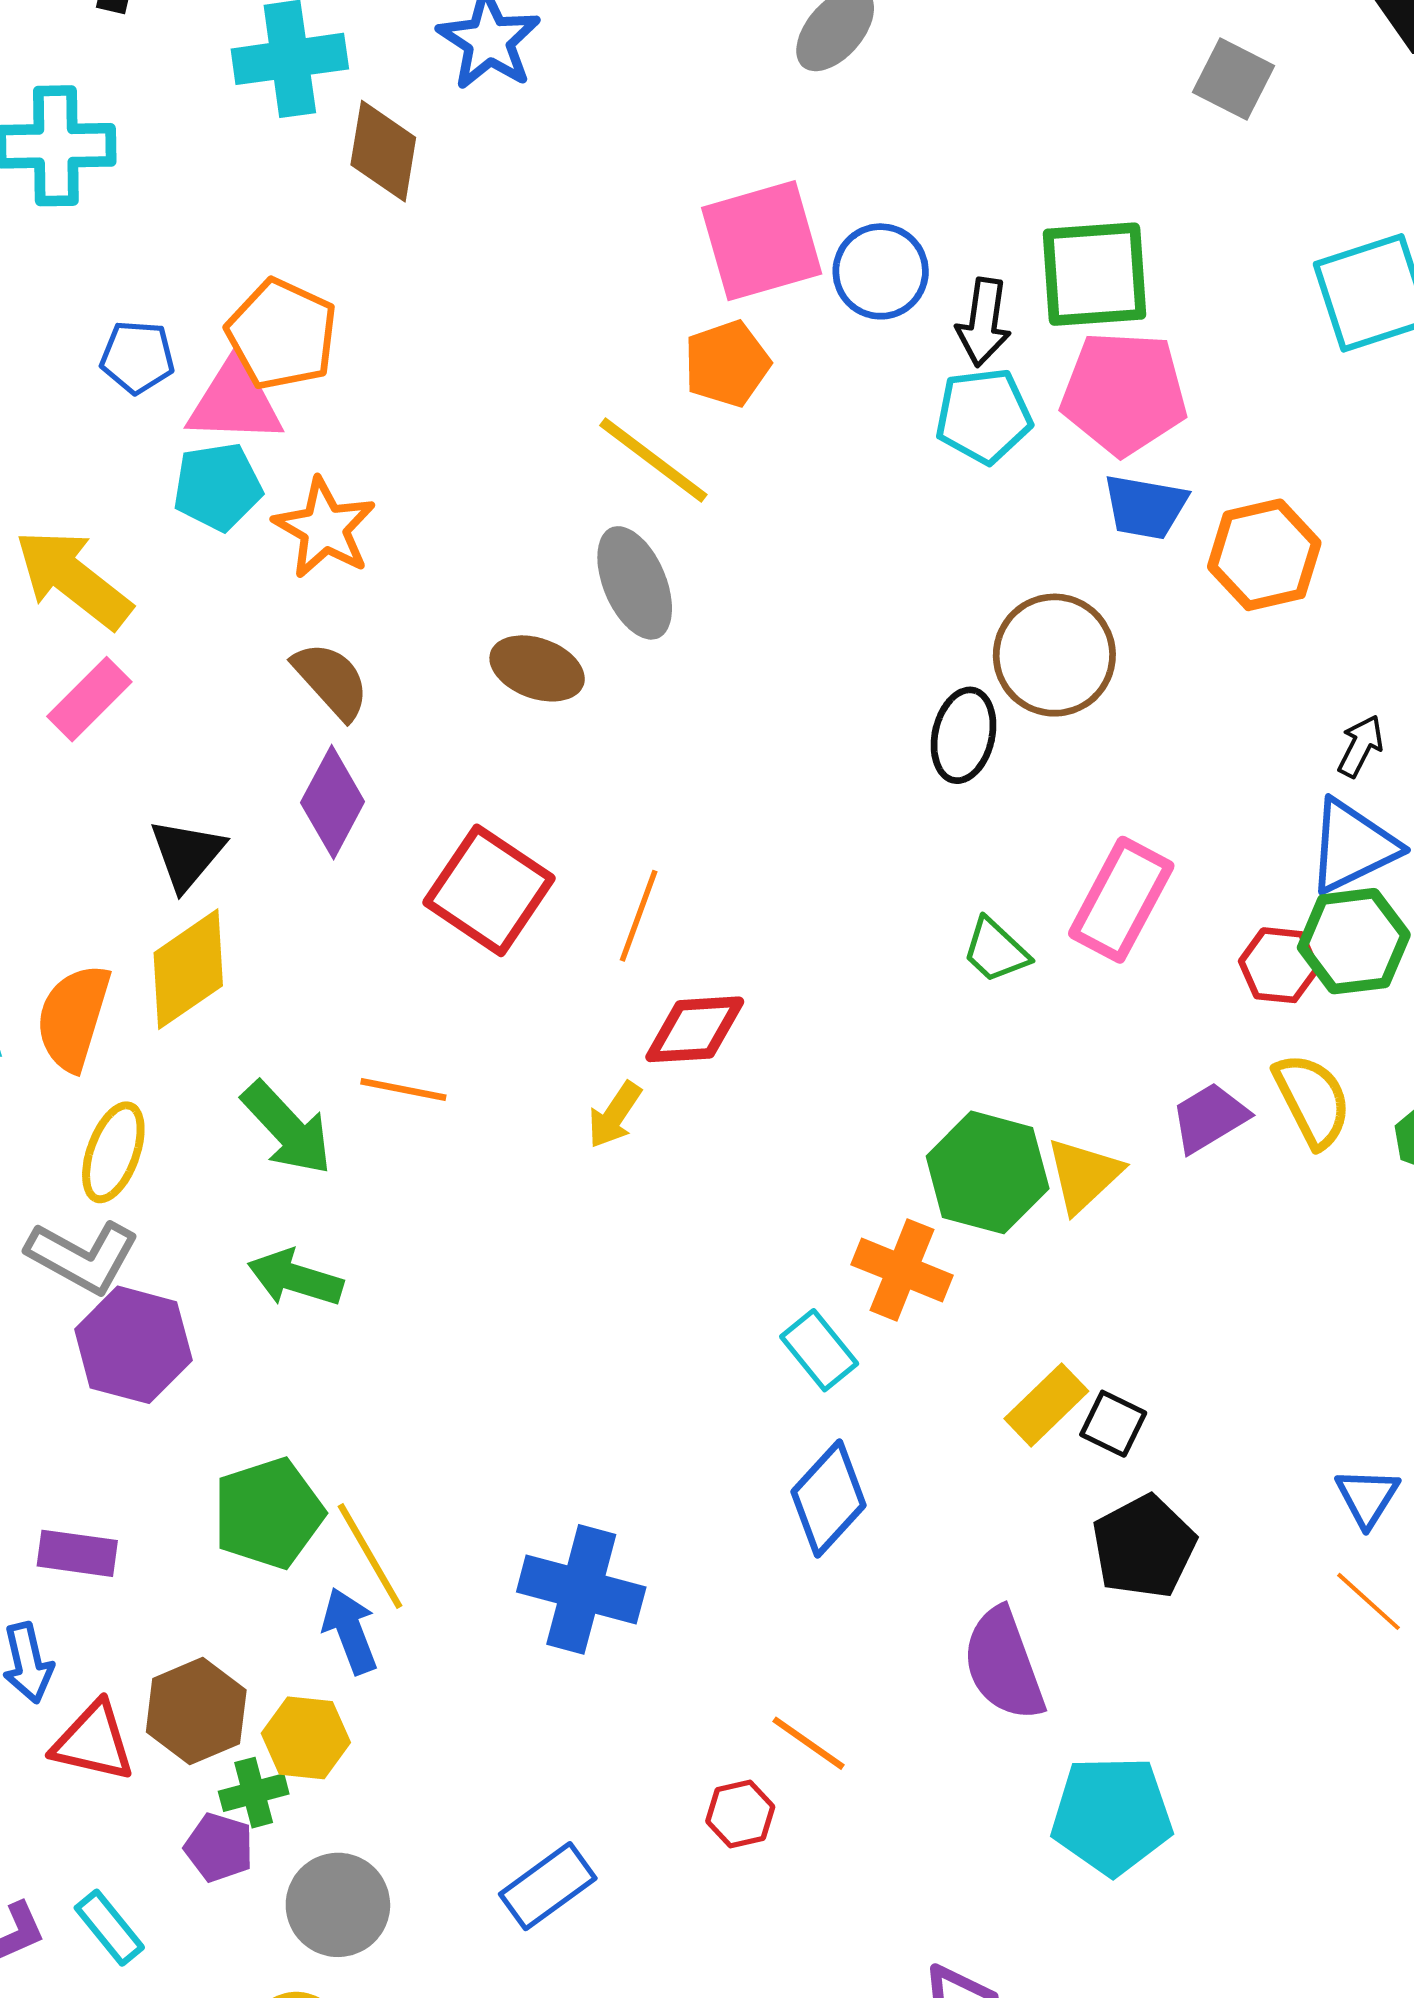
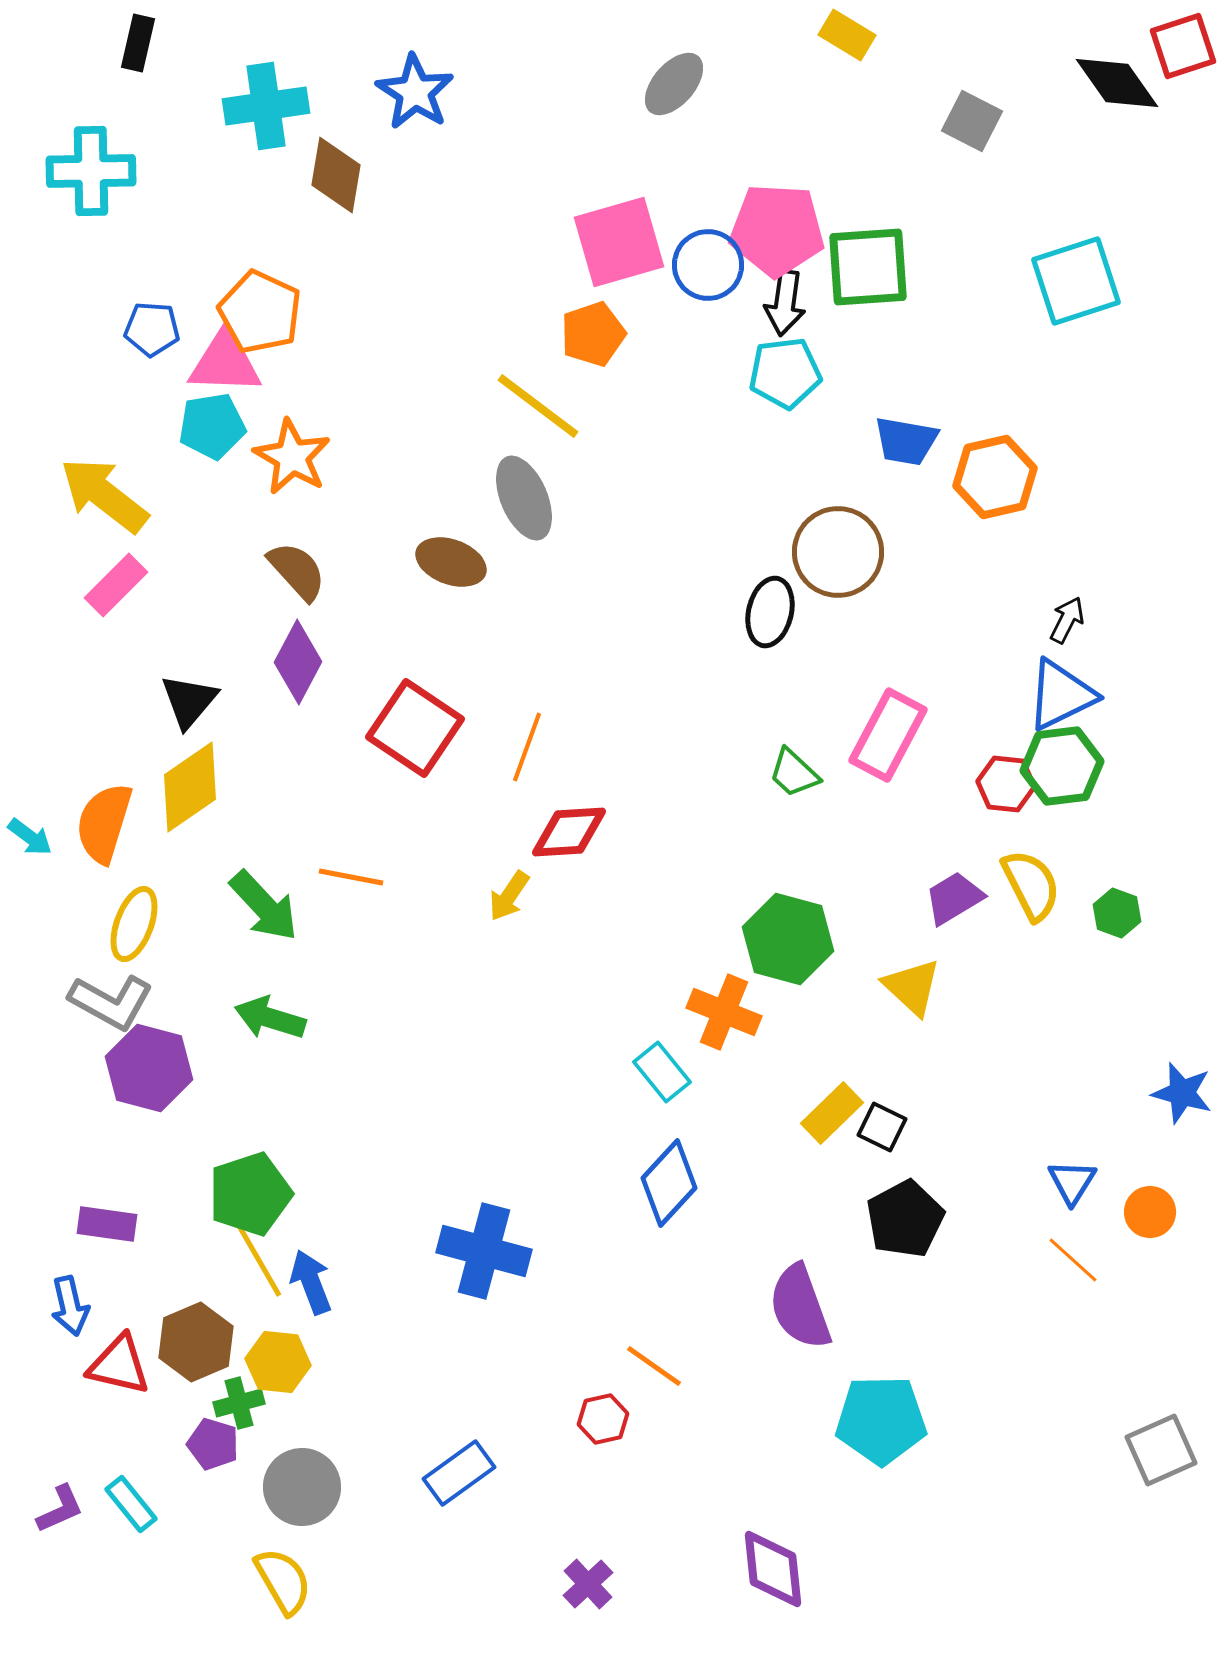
pink pentagon: (1124, 393) -> (777, 230), moved
yellow triangle: (1084, 1175) -> (912, 987), moved, turned -34
yellow line: (370, 1556) -> (257, 1257), moved

